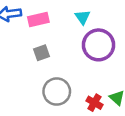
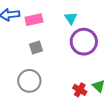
gray circle: (57, 92) -> (29, 81), moved

